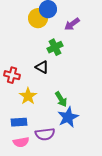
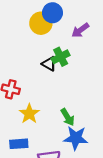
black triangle: (42, 67) -> (49, 64), moved
blue star: (68, 117) -> (76, 138), turned 30

